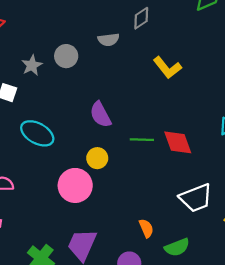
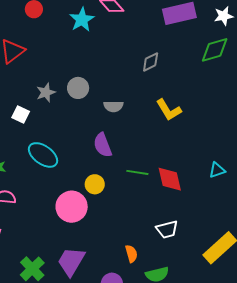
gray semicircle: (109, 40) -> (113, 106), moved
white trapezoid: (196, 198) -> (167, 229), moved, size x0.7

